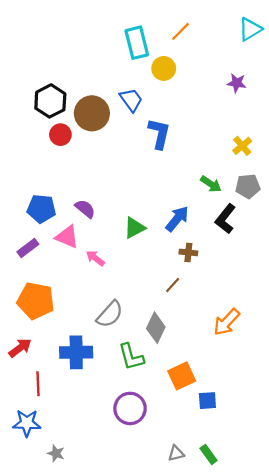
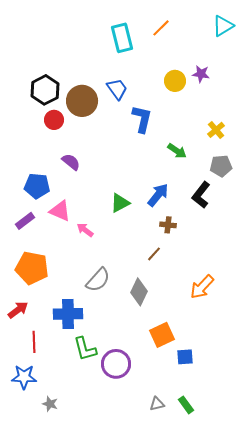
yellow circle: (164, 68) -> (175, 81), moved
purple star: (237, 83) -> (201, 74), moved
green arrow: (211, 184) -> (177, 151), moved
purple semicircle: (85, 209) -> (71, 162), moved
green L-shape: (131, 357) -> (85, 349), moved

